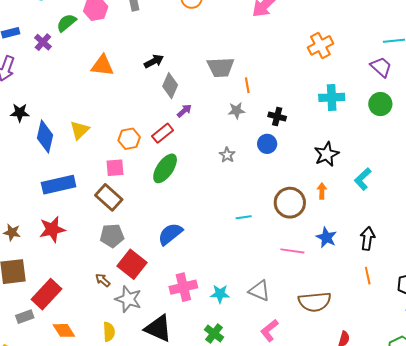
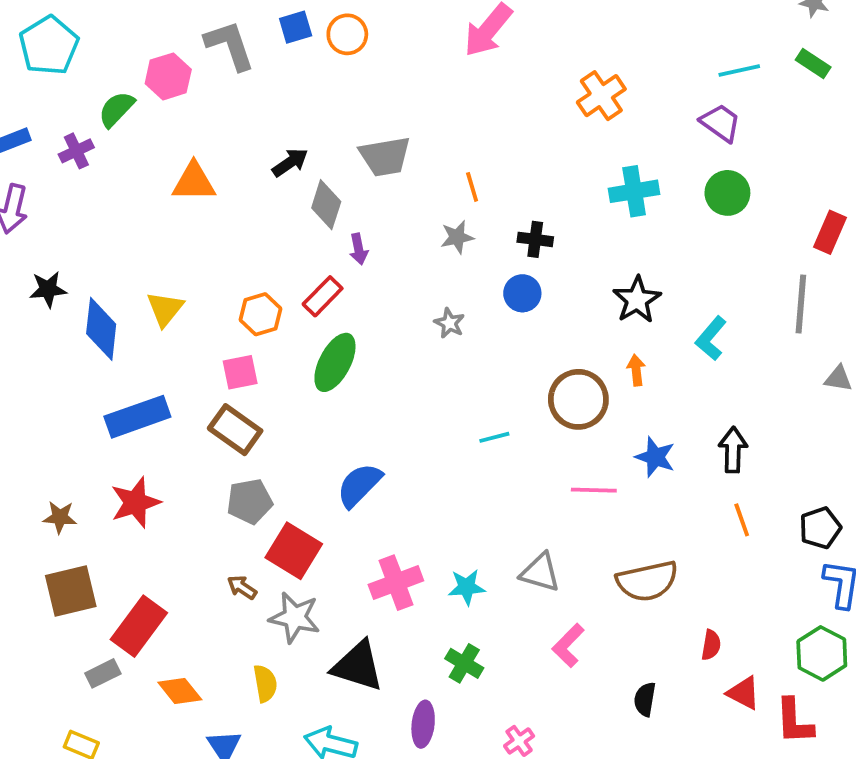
purple cross: (43, 42) -> (76, 151), turned 30
gray trapezoid: (221, 67) -> (385, 156), moved
purple arrow: (184, 111) -> (359, 249), turned 126

